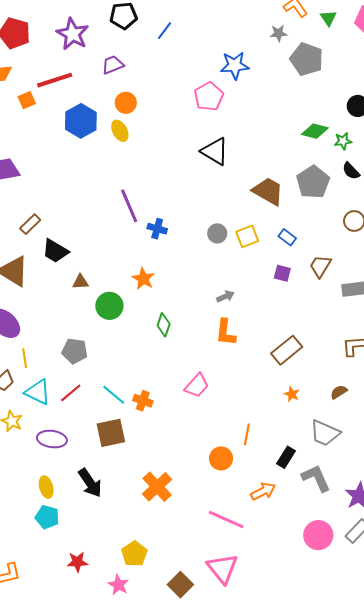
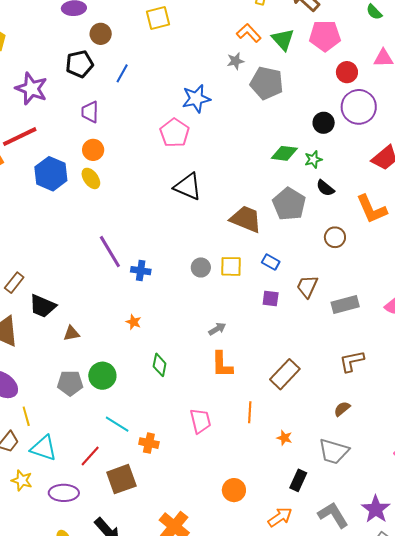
green triangle: (328, 18) -> (283, 39), size x1.4
purple trapezoid: (113, 65) -> (90, 112), moved, turned -60
yellow square: (247, 236) -> (231, 266), turned 30
orange star: (143, 279) -> (134, 322), size x0.7
green circle: (109, 306) -> (102, 376), moved
gray pentagon: (75, 351) -> (70, 383), moved
pink trapezoid: (197, 386) -> (200, 421), turned -48
red line: (71, 393) -> (90, 456), moved
orange star: (292, 394) -> (284, 438), moved
cyan line: (114, 395) -> (117, 424), moved
orange line: (247, 434) -> (250, 412), moved
gray L-shape: (316, 478) -> (333, 515), moved

